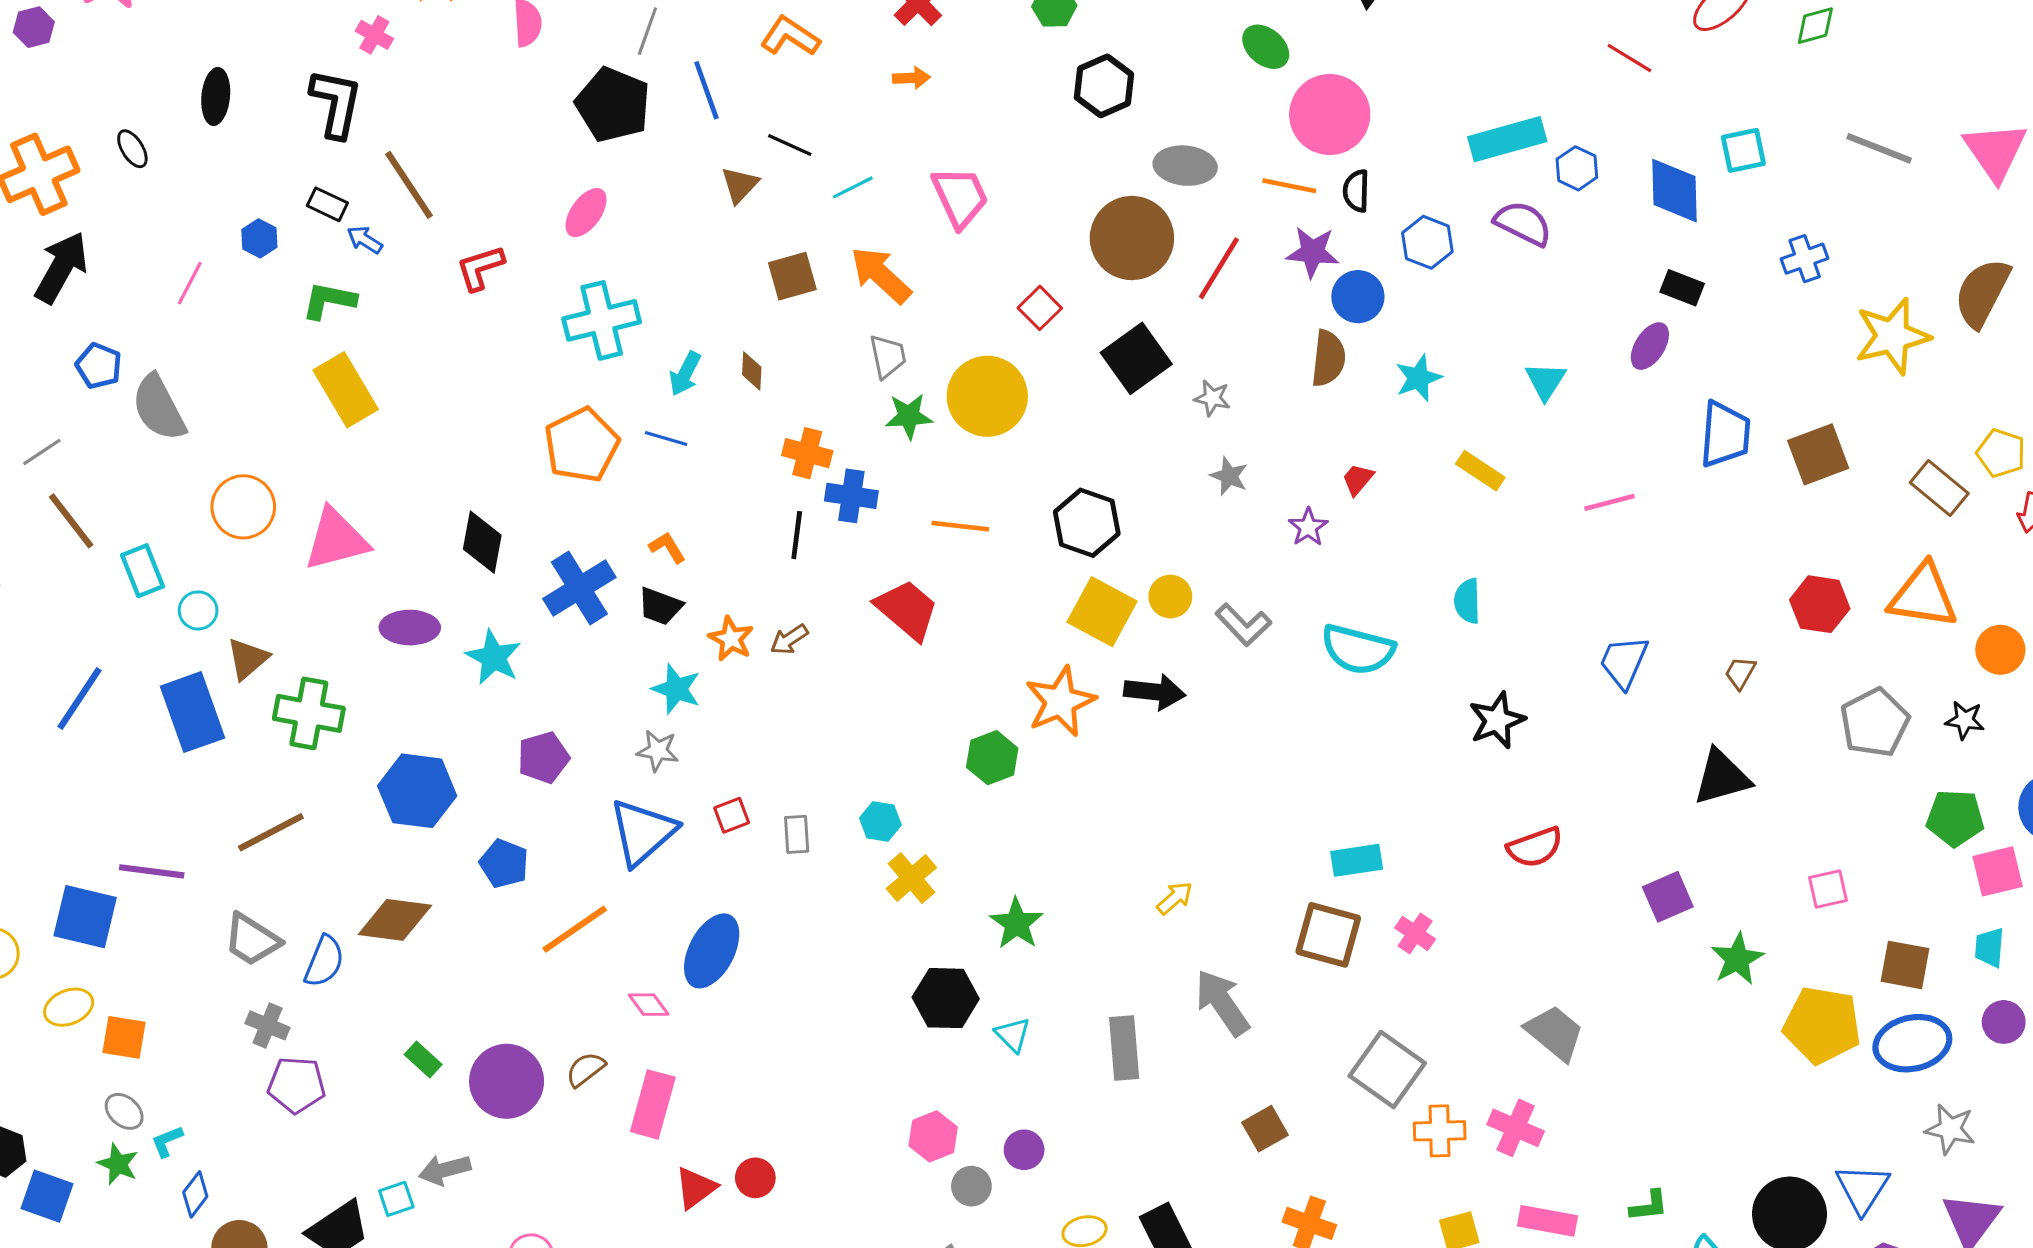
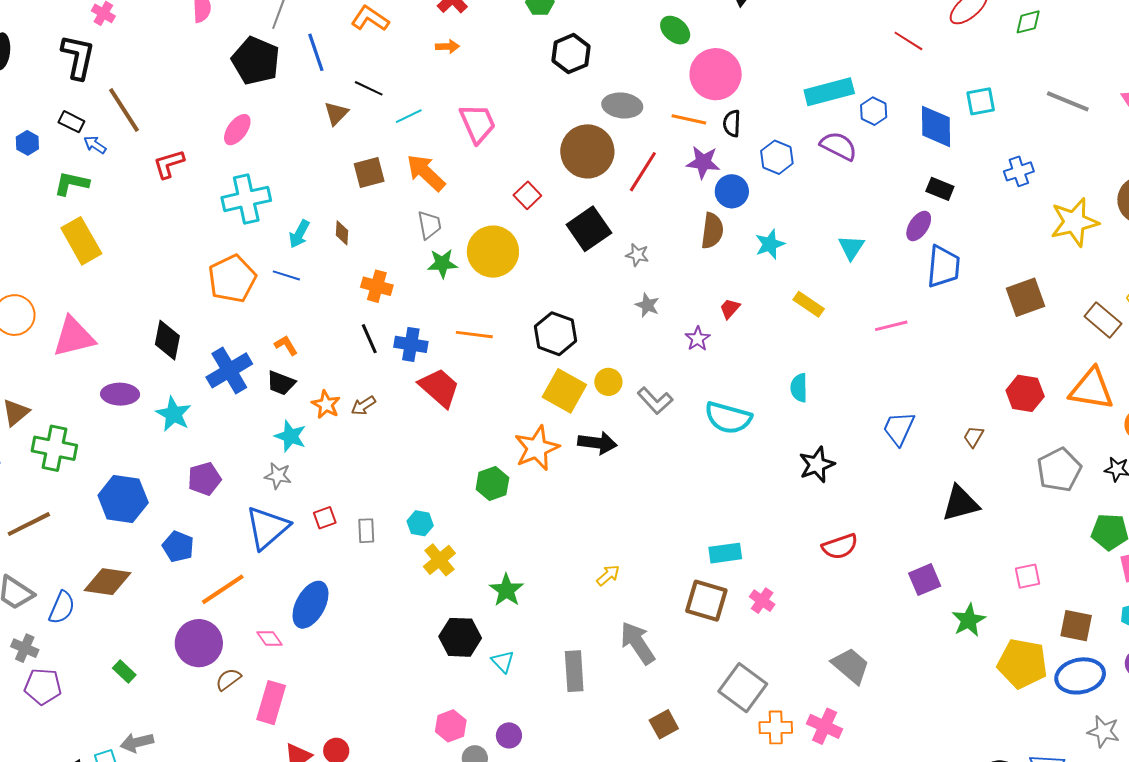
blue trapezoid: (1725, 434) -> (943, 267), moved
blue cross: (851, 496) -> (411, 344), moved
black line: (797, 535) -> (369, 339), turned -32
purple circle: (507, 1081) -> (199, 643), moved

